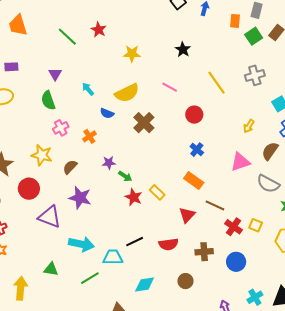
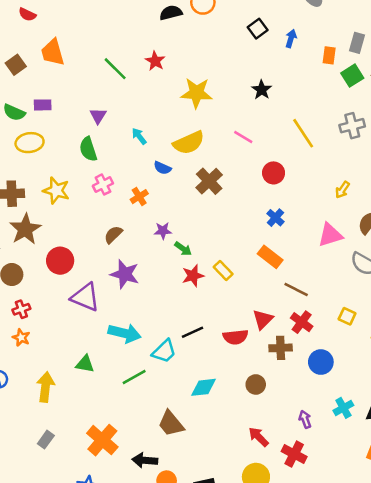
yellow star: (132, 54) -> (197, 93), size x1.4
yellow star: (42, 155) -> (56, 191), moved
red star: (134, 197) -> (193, 276), turned 30
red triangle: (187, 215) -> (263, 319), moved
red cross: (234, 227) -> (302, 322), moved
cyan trapezoid: (113, 257) -> (164, 351), turned 135

